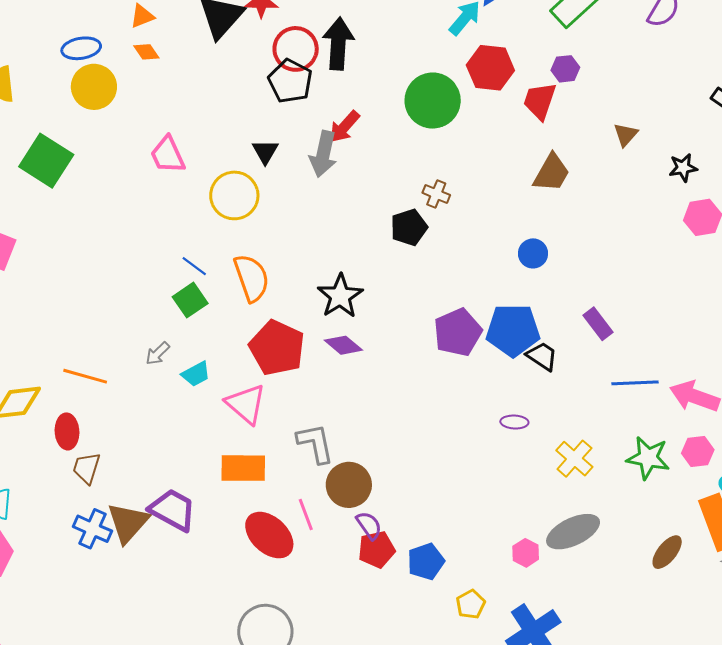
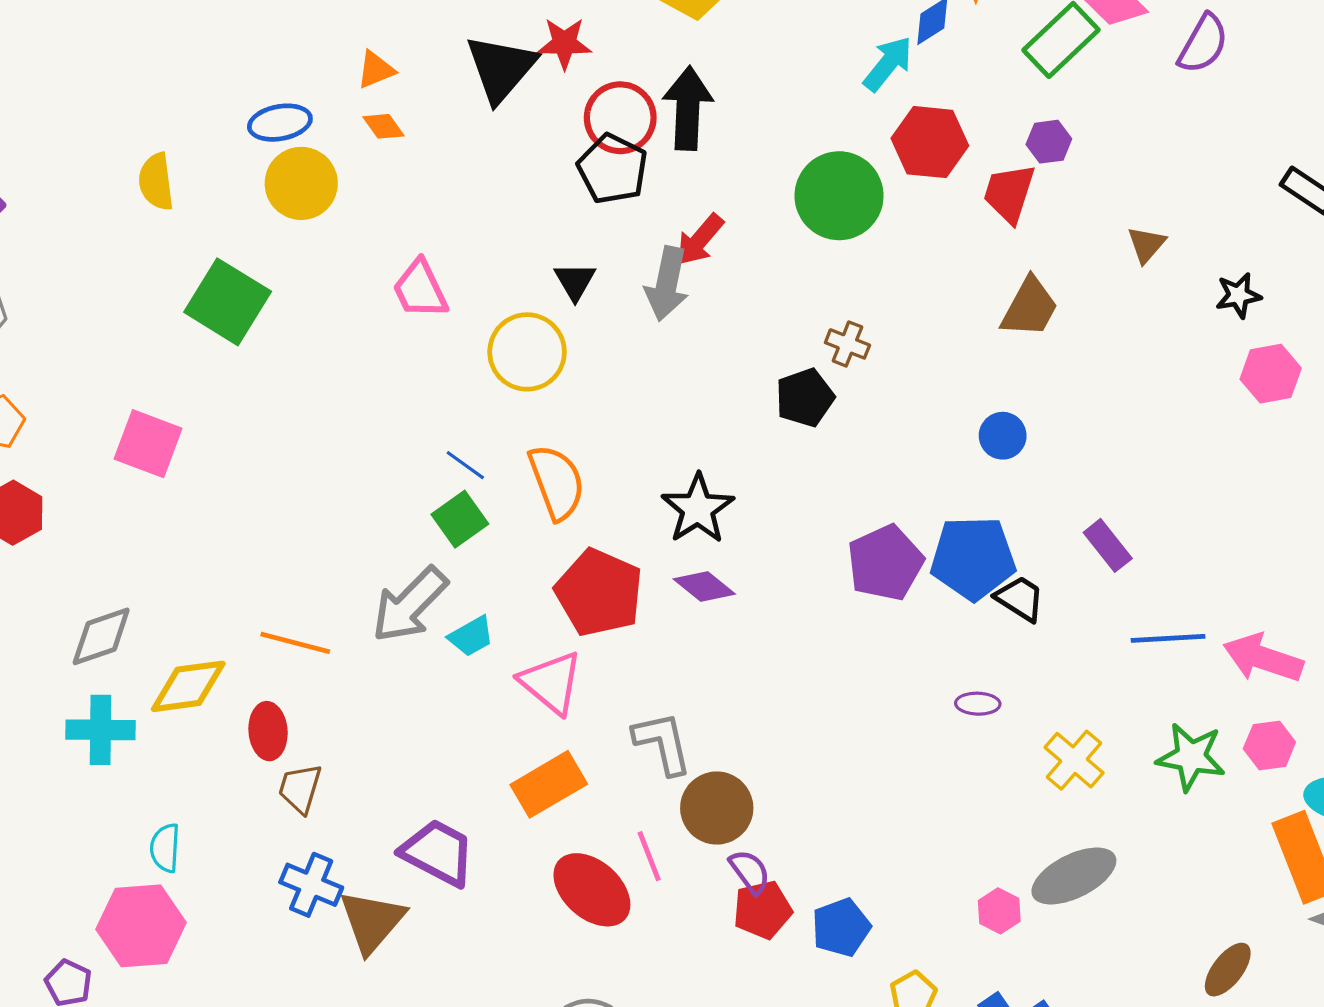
gray arrow: (158, 353) -> (410, 605), size x2.0
orange rectangle: (243, 468) -> (549, 784), turned -30
brown triangle: (128, 523) -> (372, 921), moved
brown ellipse: (667, 552) -> (1228, 970), moved

